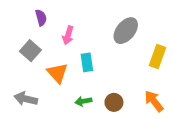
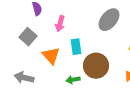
brown circle: (114, 102) -> (96, 66), moved, size x1.6

